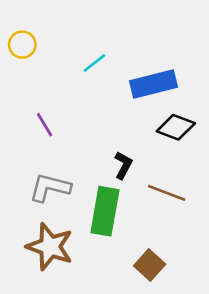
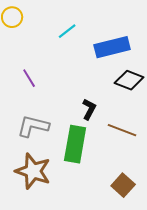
brown square: (150, 265) -> (123, 185), moved

